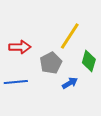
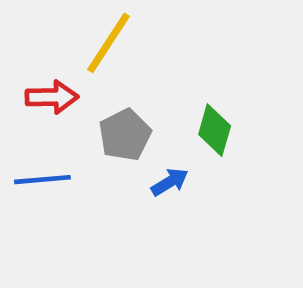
yellow line: (70, 36) -> (108, 43), moved

